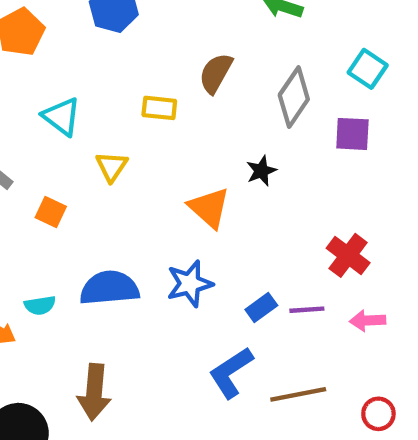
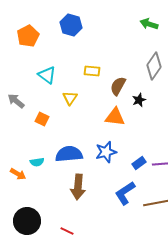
brown semicircle: (216, 73) -> (118, 86), moved
orange triangle: (209, 208) -> (115, 117), turned -35
brown arrow: (94, 392) -> (78, 187), moved

